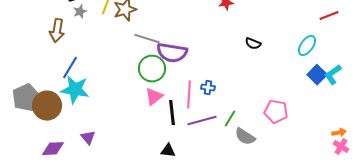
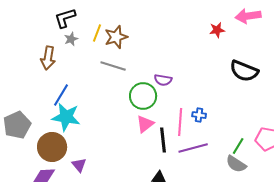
gray line: (147, 39) -> (113, 66), moved
black semicircle: (253, 44) -> (244, 71), size x1.8
purple semicircle: (172, 53) -> (163, 80), size x0.6
brown circle: (47, 106) -> (52, 147), moved
green line: (230, 119) -> (238, 146), moved

